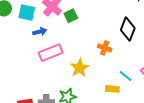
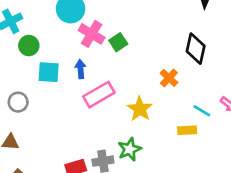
cyan square: (27, 13) -> (49, 72), moved
blue arrow: (40, 32) -> (80, 69), turned -72
orange cross: (105, 48) -> (169, 78), turned 32

